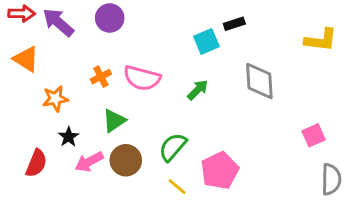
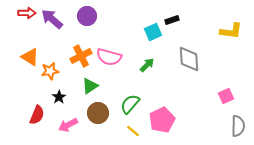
orange triangle: (26, 59) -> (30, 57), moved
orange cross: (101, 77) -> (81, 56), size x1.5
pink arrow: (89, 162) -> (68, 125), moved

